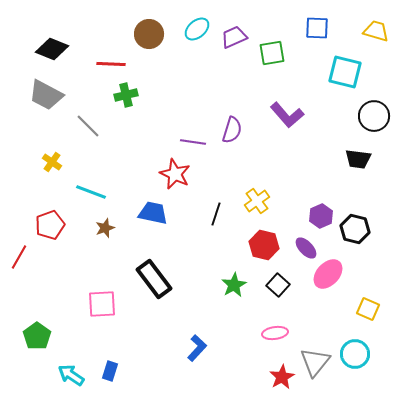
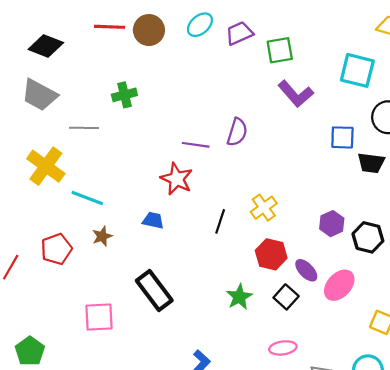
blue square: (317, 28) -> (342, 137), moved
red line: (111, 64) -> (110, 27), moved
purple L-shape: (287, 115) -> (296, 94), moved
gray line: (88, 126) -> (84, 128), turned -44
yellow cross: (52, 162) -> (46, 166), size x1.8
blue trapezoid: (153, 213) -> (153, 220), size x0.7
red pentagon: (50, 225) -> (56, 249), moved
purple ellipse: (306, 248) -> (306, 270), moved

